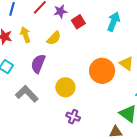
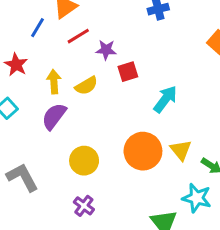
cyan arrow: (114, 22) -> (165, 99), moved
yellow arrow: (25, 35) -> (54, 82), moved
gray L-shape: (27, 94) -> (22, 177), moved

